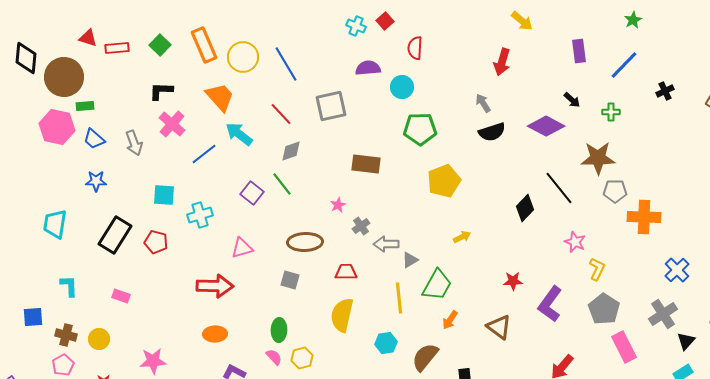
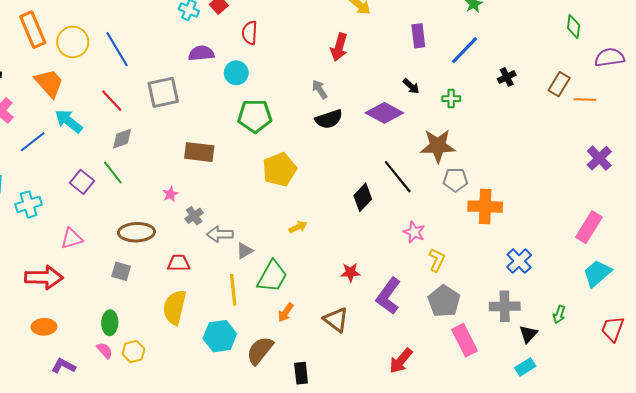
gray cross: (663, 314) -> (505, 306), turned 32
cyan hexagon: (386, 343) -> (220, 336), size x1.4

